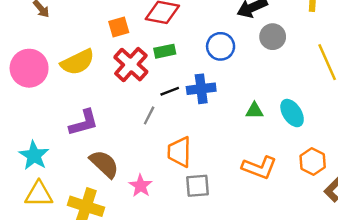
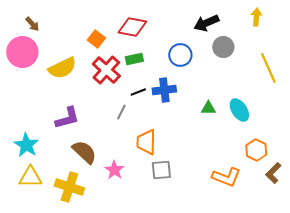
orange square: (119, 27) -> (96, 39), turned -36
pink circle: (29, 68) -> (22, 52), moved
orange L-shape: (259, 168) -> (226, 177), moved

